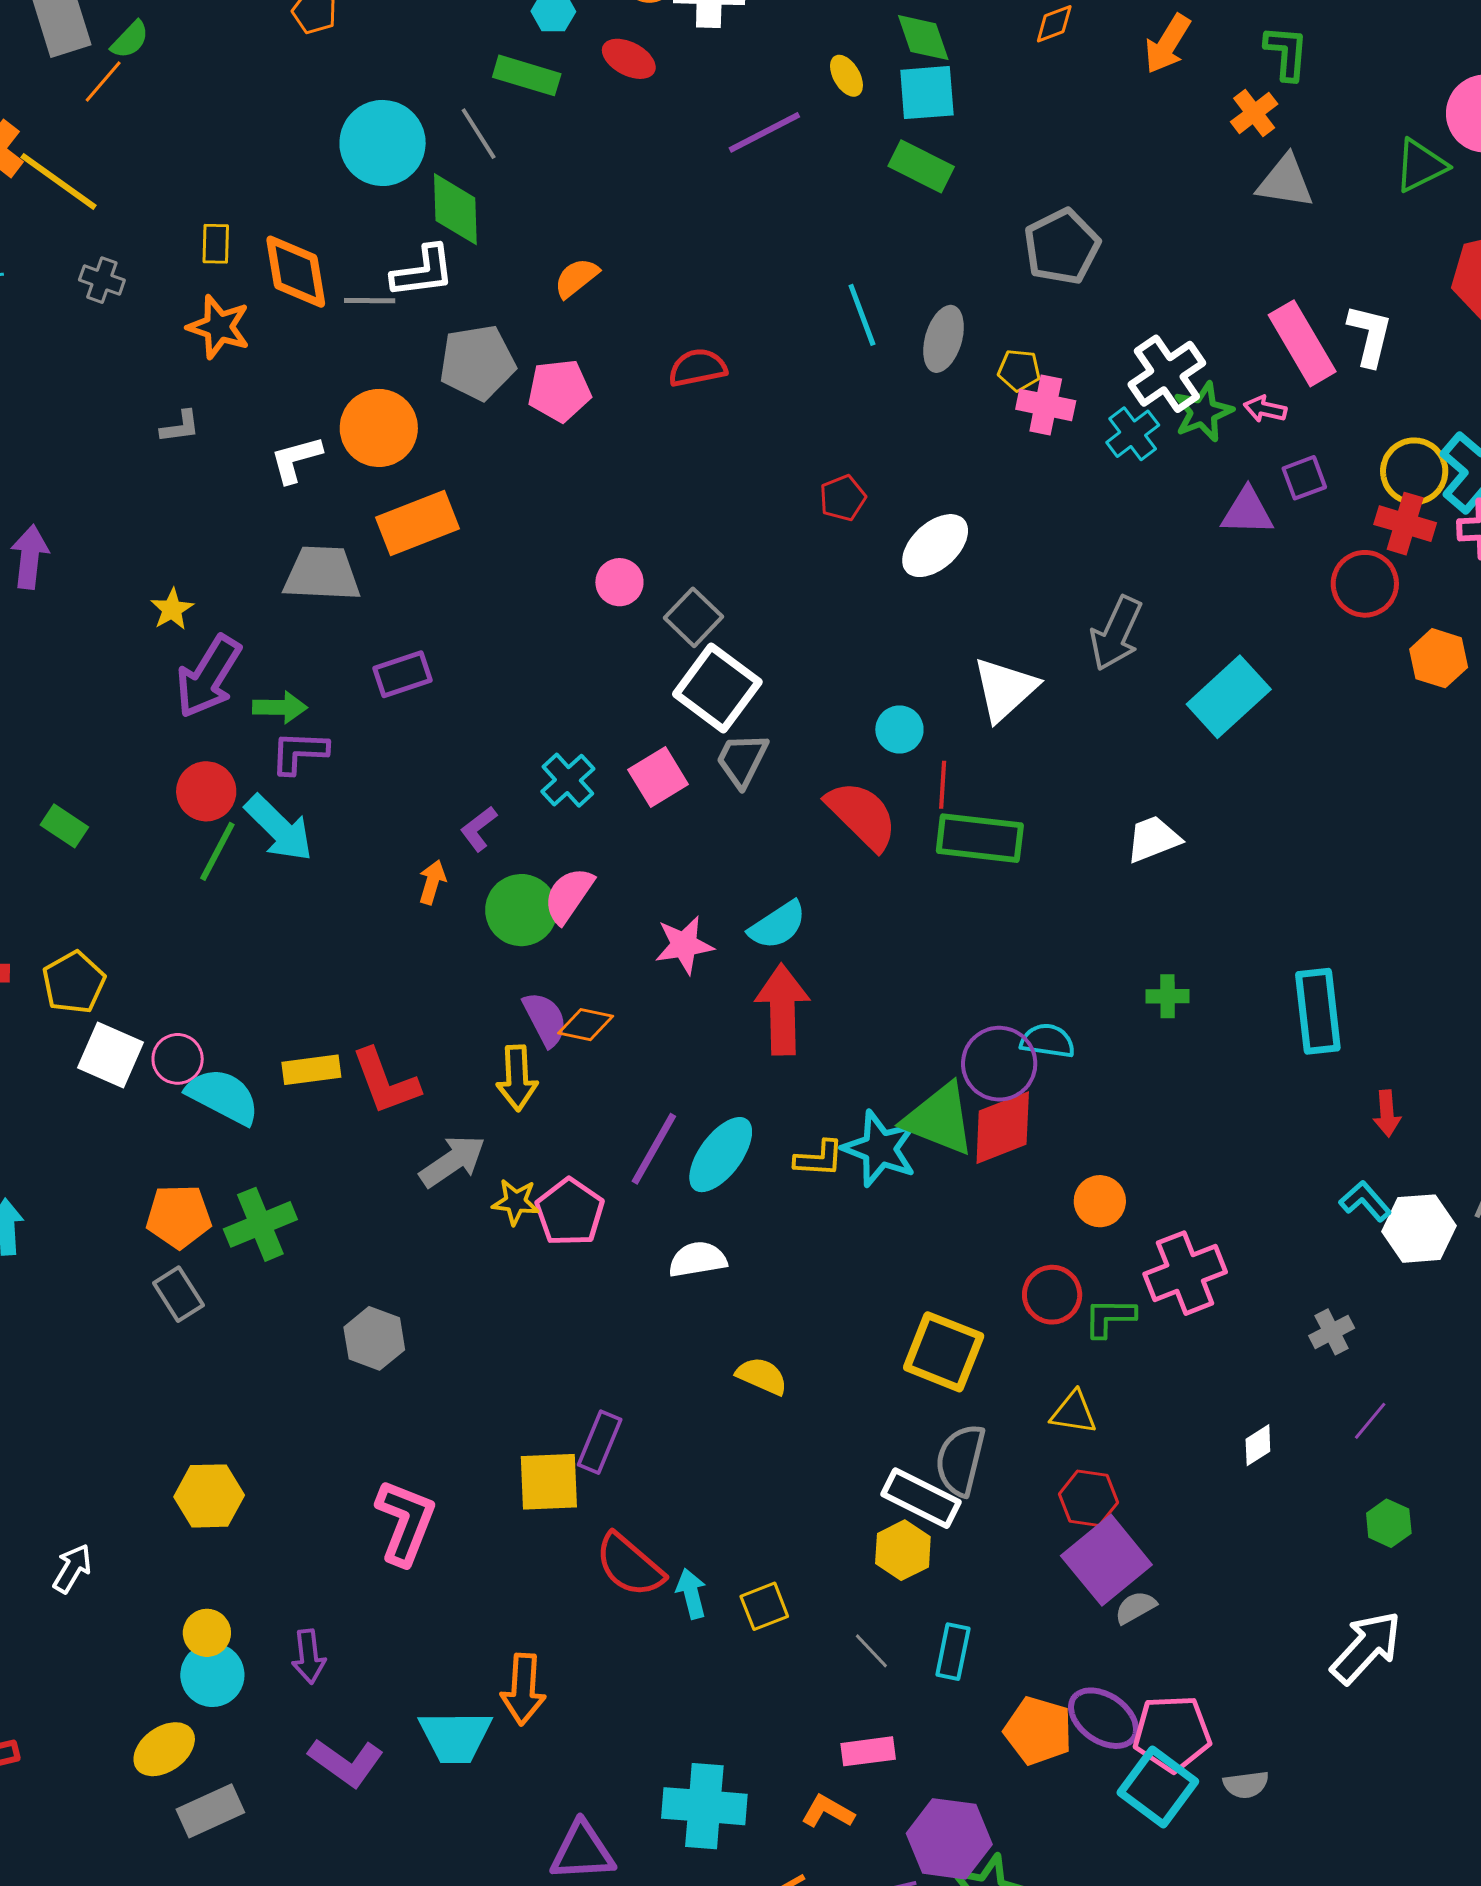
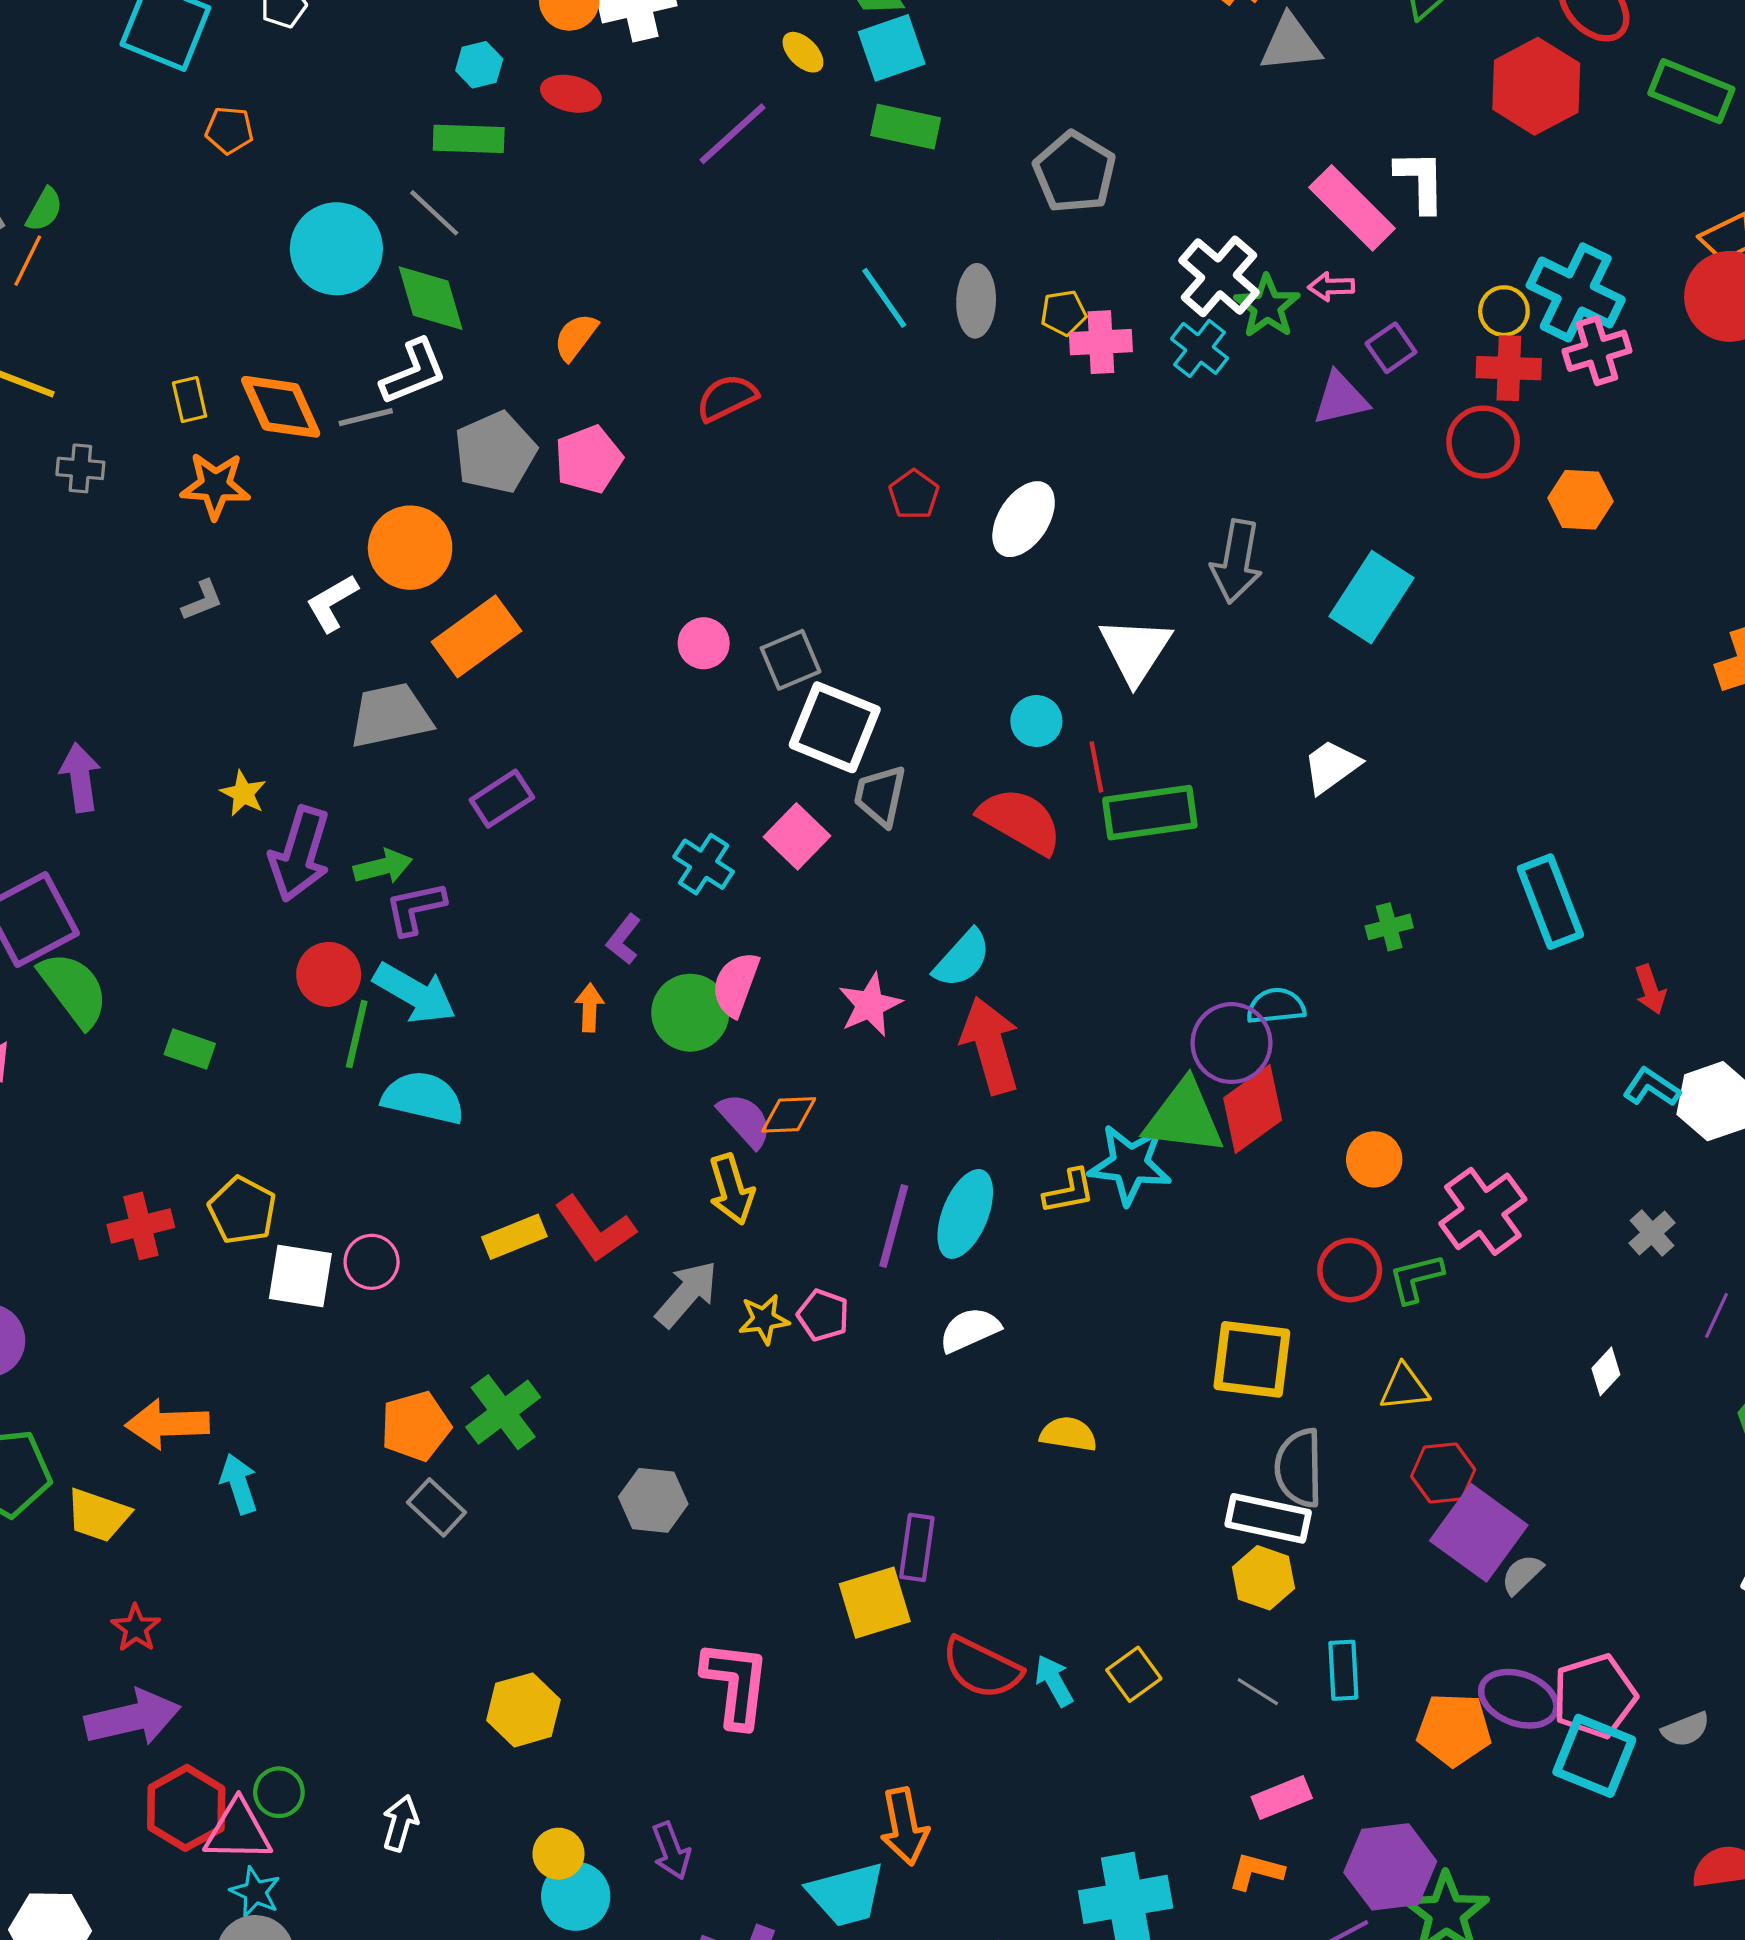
yellow circle: (1414, 471) -> (1504, 311), size x0.7
gray square: (694, 617) -> (791, 660), turned 38
cyan semicircle: (223, 1096) -> (423, 1098), moved
pink pentagon: (570, 1212) -> (823, 1315), size x0.7

